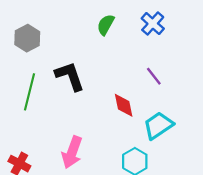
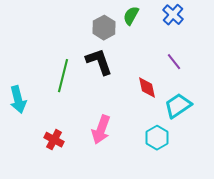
gray hexagon: (27, 38) -> (104, 28), moved

